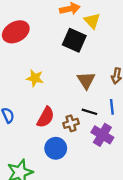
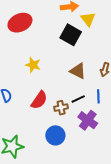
brown triangle: (86, 80) -> (78, 71), turned -36
black line: (89, 112) -> (78, 99), turned -48
blue circle: (56, 148) -> (55, 135), moved

